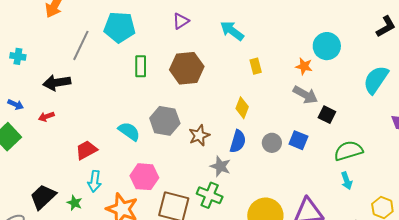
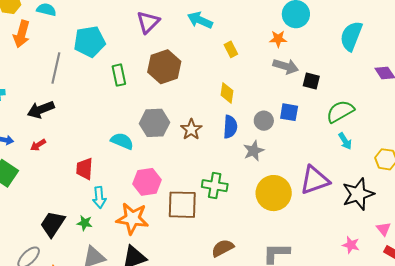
purple triangle: (181, 21) -> (148, 22), size x1.4
red trapezoid: (86, 150) -> (84, 169), turned -45
gray star: (220, 166) -> (254, 151), moved, turned -30

